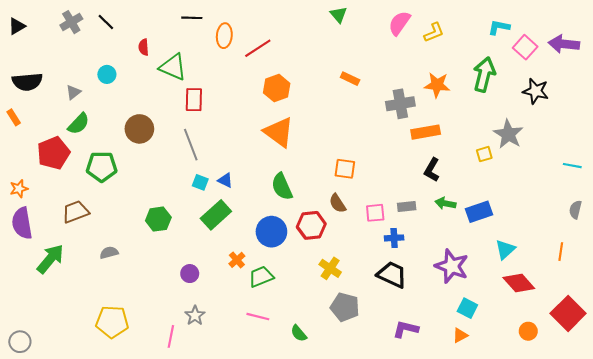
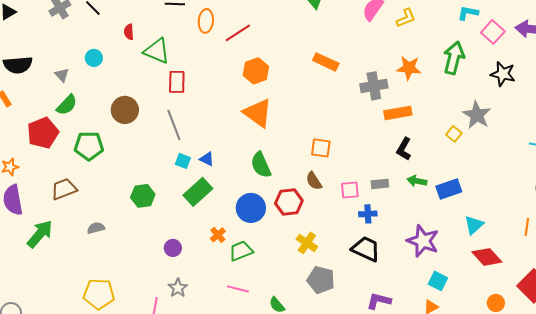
orange rectangle: (350, 79) -> (326, 62), size x1.4
gray triangle: (73, 92) -> (62, 75), turned -35
yellow square: (484, 154) -> (454, 134), turned -35

